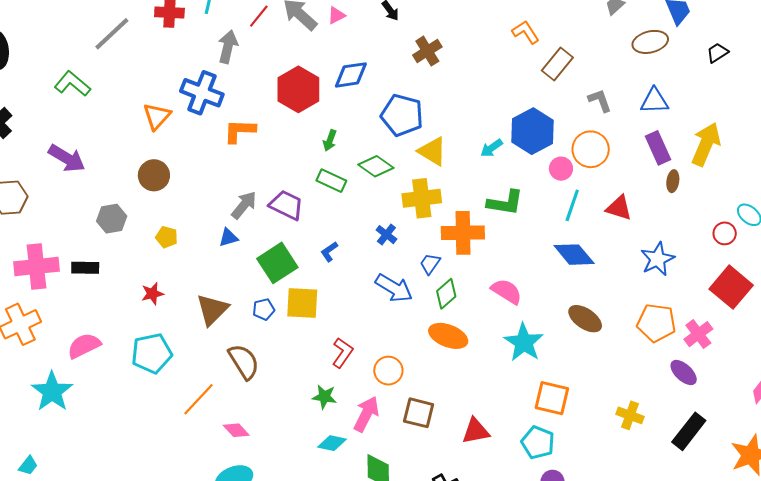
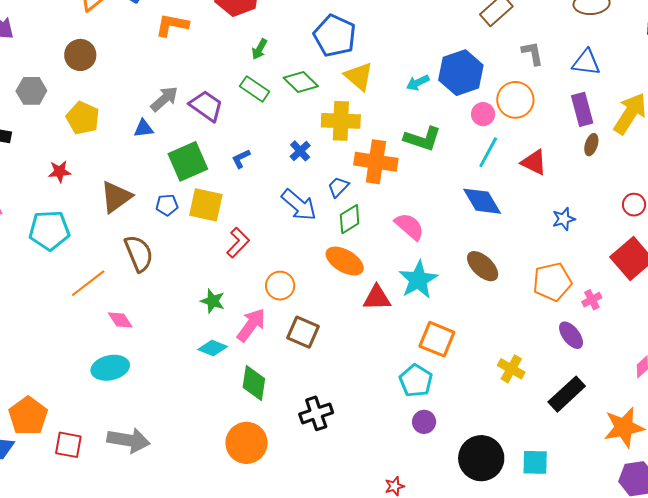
yellow pentagon: (167, 237) -> (83, 118), size x1.5
blue star: (658, 259) -> (564, 219), size x0.7
orange pentagon: (656, 323) -> (552, 282), turned -30
pink cross: (698, 334) -> (592, 300), size x0.7
red L-shape: (342, 353) -> (238, 243), moved
red triangle: (476, 431) -> (377, 298), moved

